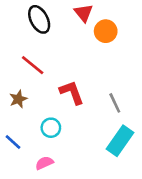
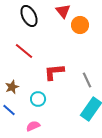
red L-shape: (72, 92) -> (54, 72), turned -75
brown star: (18, 99) -> (12, 87), moved

